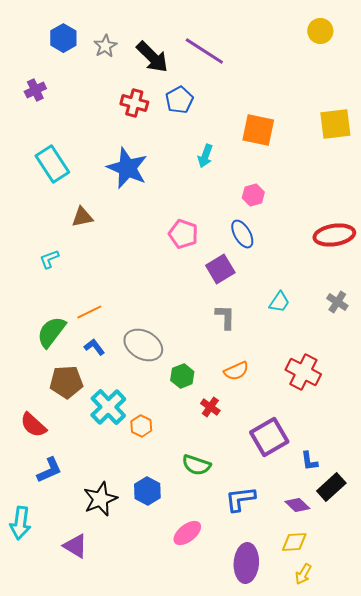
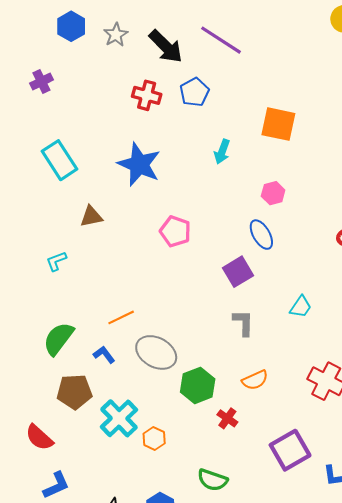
pink pentagon: (183, 234) -> (175, 231), moved
orange line: (89, 312) -> (121, 317), moved
green hexagon: (182, 376) -> (198, 385), size x1.4

